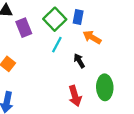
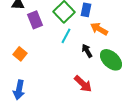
green ellipse: (105, 87) -> (111, 60), moved, turned -45
red arrow: (75, 96) -> (83, 84), turned -30

